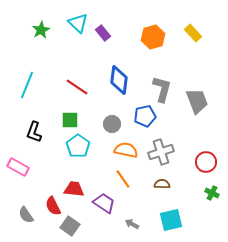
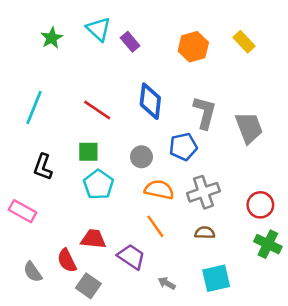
green cross: (212, 193) -> (268, 244), size x1.5

